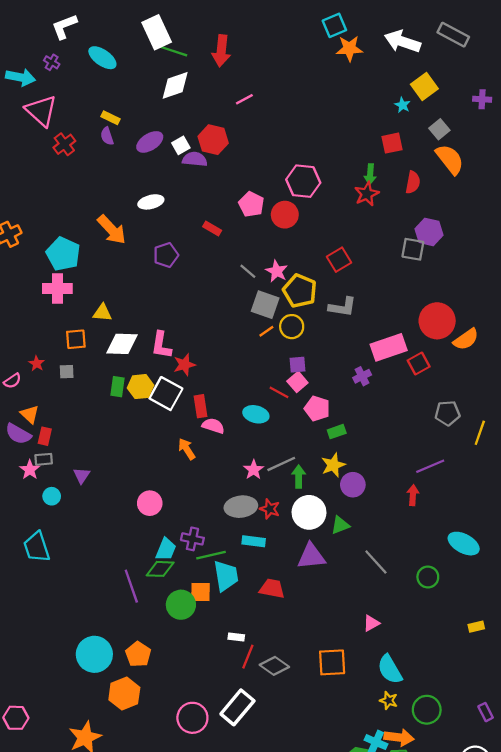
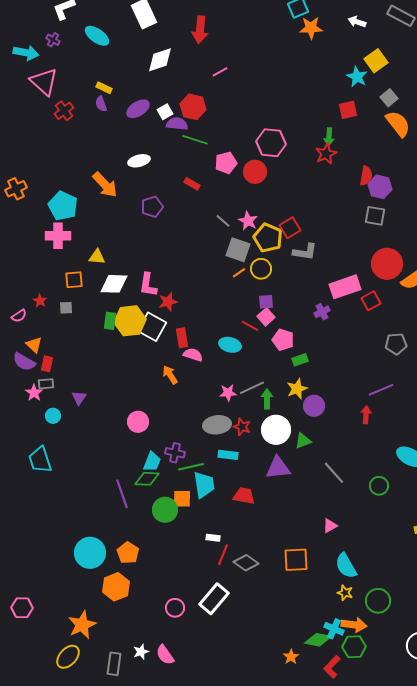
white arrow: (402, 42) -> (357, 22), size x0.6
green line: (173, 51) -> (195, 140), moved
cyan star: (402, 105) -> (357, 77), size x1.5
red semicircle: (413, 182) -> (366, 176), moved
pink pentagon: (251, 204) -> (226, 163), turned 30
gray square: (413, 249) -> (375, 216), moved
red square: (339, 260) -> (290, 228), moved
yellow hexagon: (141, 387) -> (130, 321), size x1.4
pink star: (254, 470) -> (228, 393), turned 30
pink circle: (192, 718) -> (175, 608), size x0.7

